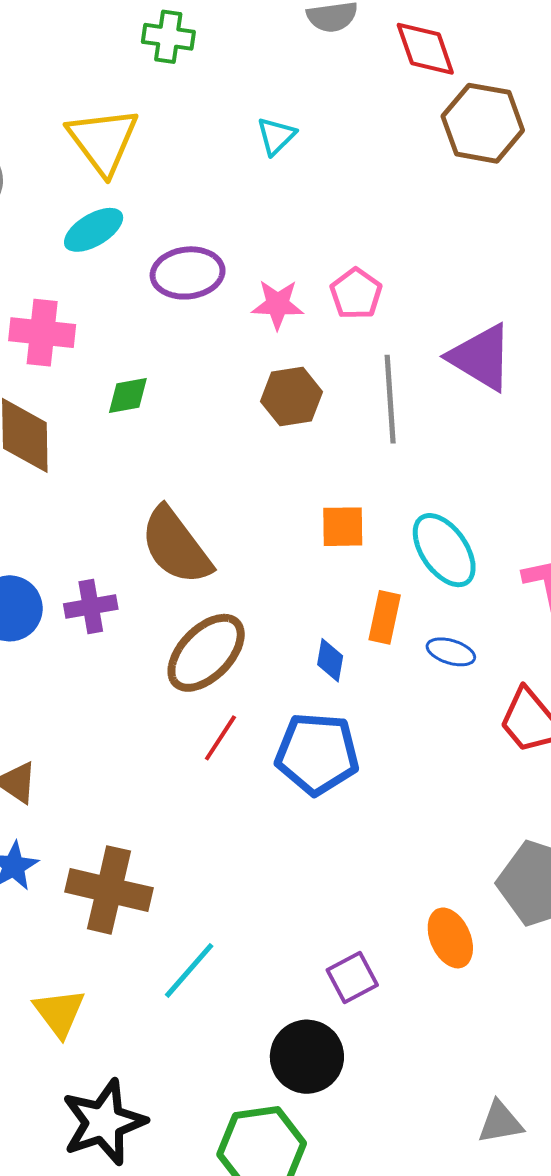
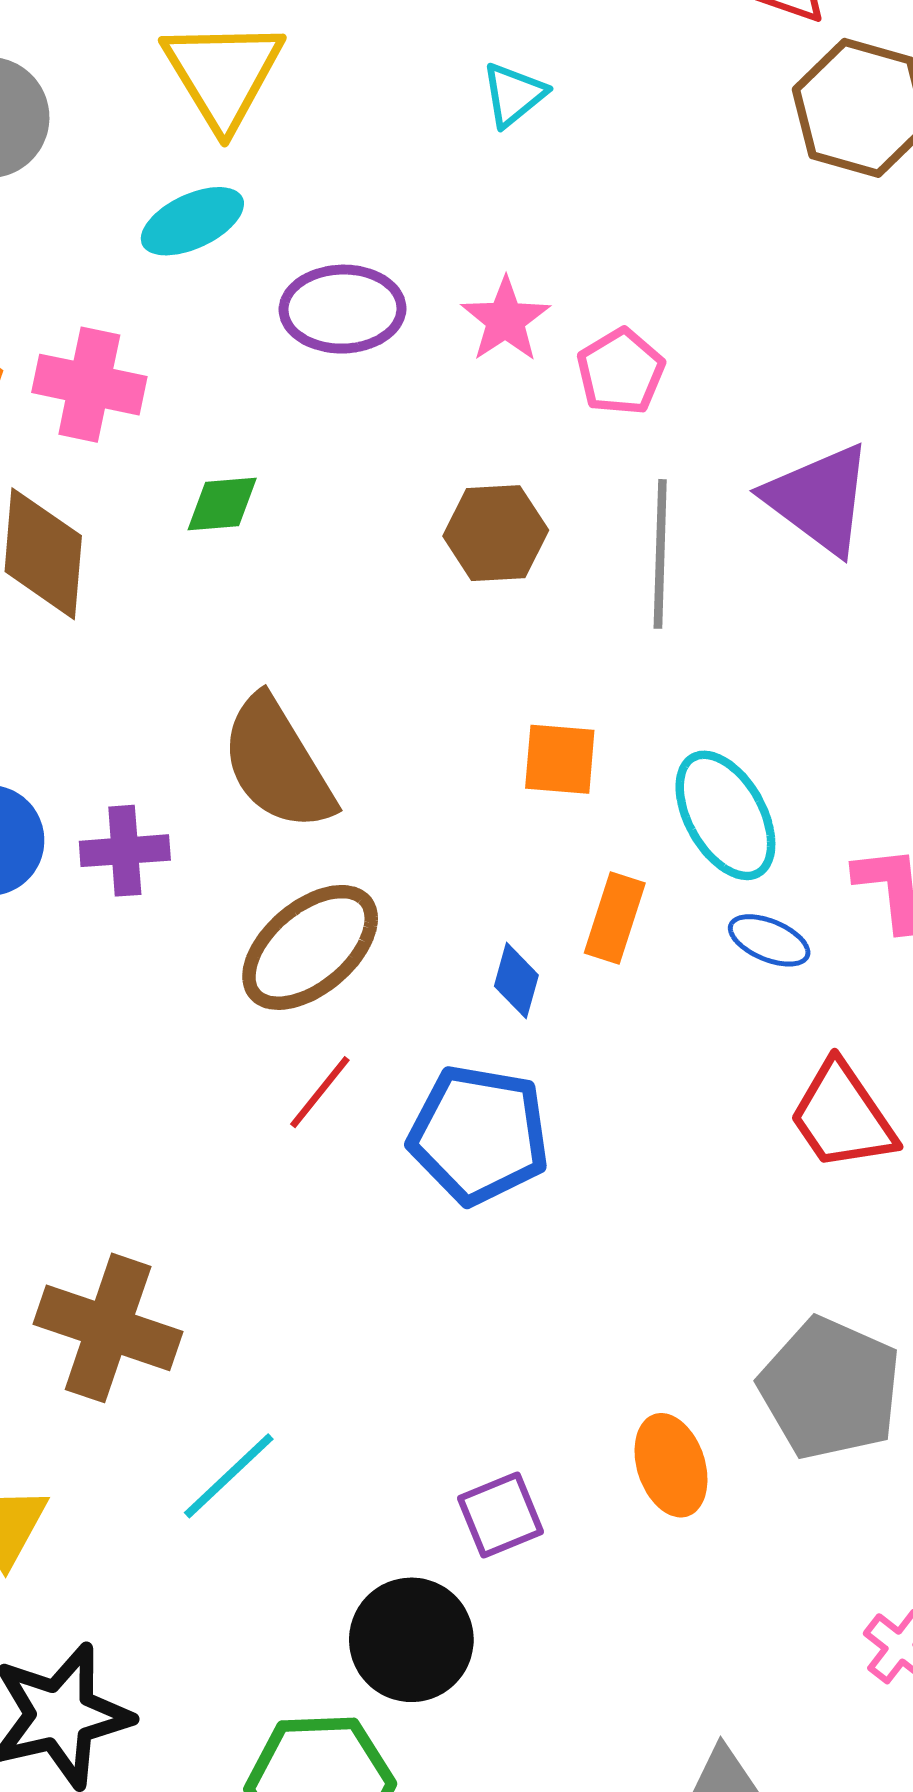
pink star: (278, 304) -> (505, 320), moved, turned 30
blue ellipse: (451, 652) -> (769, 940), moved

